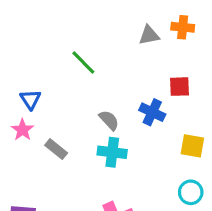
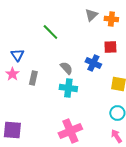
orange cross: (183, 27) -> (111, 19), moved
gray triangle: (149, 35) -> (91, 15), turned -32
gray rectangle: (56, 149) -> (33, 78), moved, turned 64

